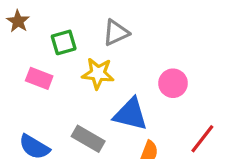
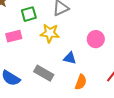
pink rectangle: (39, 78) -> (14, 36), turned -35
blue triangle: (131, 114) -> (70, 58), size x0.6

